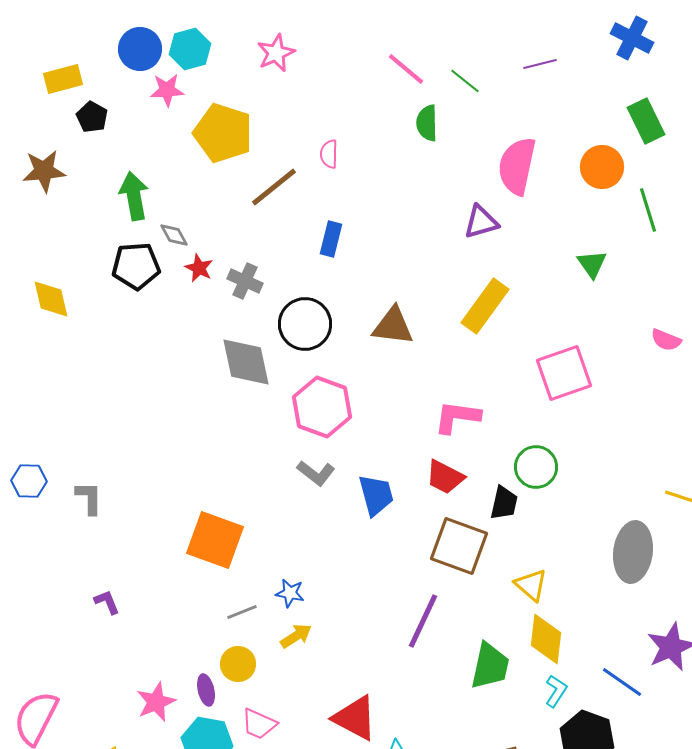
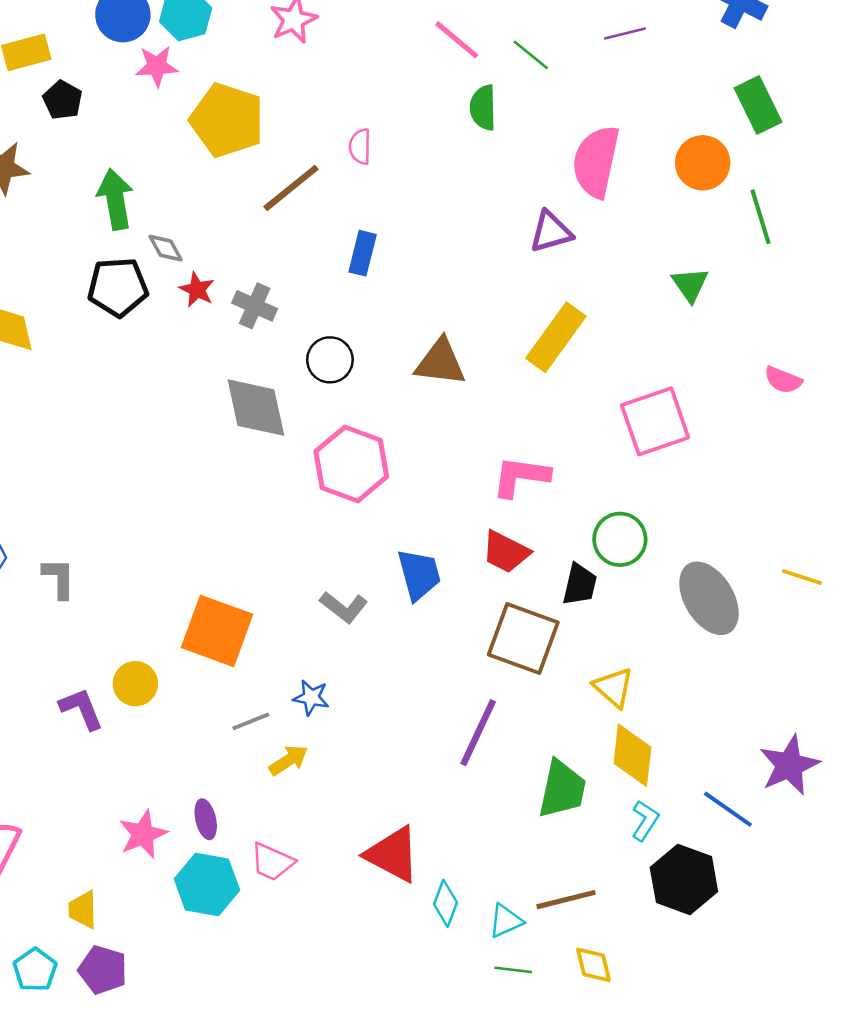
black circle: (305, 324) -> (330, 360), size x0.7
gray L-shape: (316, 473) -> (344, 607), moved
gray ellipse: (633, 552) -> (709, 598), moved, turned -38
purple L-shape: (107, 602) -> (81, 709), size x1.4
yellow arrow: (296, 636) -> (289, 760), moved
yellow circle: (238, 664) -> (135, 684), moved

